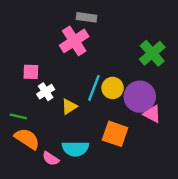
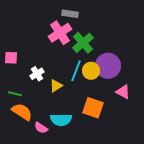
green cross: (152, 53) -> (83, 43), moved
pink square: (31, 72) -> (11, 58), moved
purple circle: (140, 97) -> (108, 66), moved

